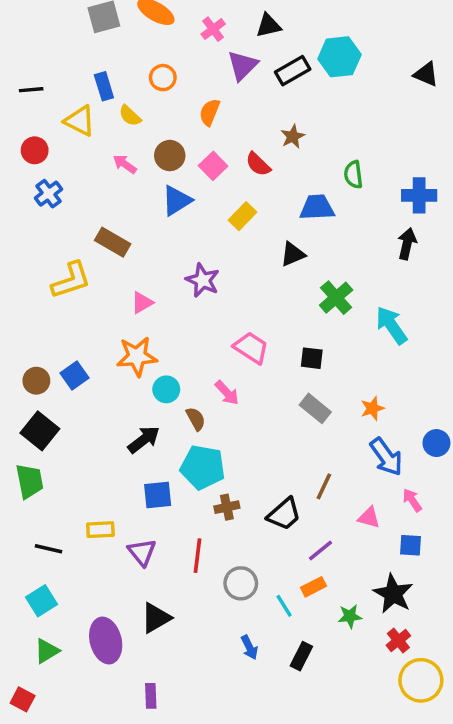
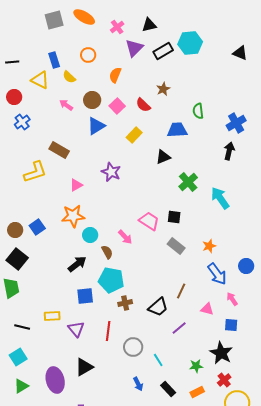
blue cross: (419, 195) -> (236, 123), turned -30
pink trapezoid: (251, 348) -> (149, 221), moved
orange rectangle: (314, 587) -> (197, 392), moved
black rectangle: (301, 656) -> (168, 389), turned -70

